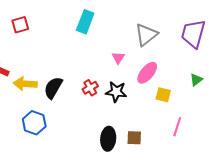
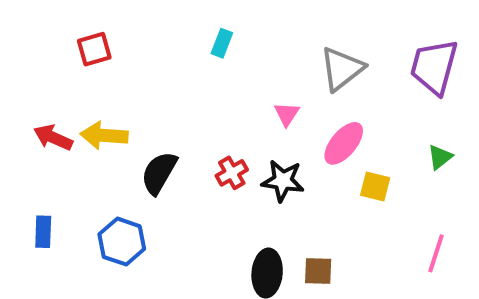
cyan rectangle: (85, 22) -> (222, 43), size x0.6
yellow arrow: (25, 84) -> (104, 136), moved
pink line: (177, 127) -> (436, 253), moved

